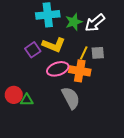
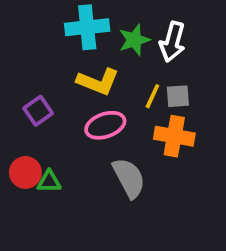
white arrow: (95, 23) -> (172, 42), turned -35
purple square: (33, 50) -> (38, 111), moved
orange cross: (80, 71) -> (174, 136), moved

